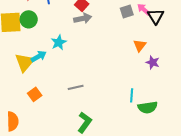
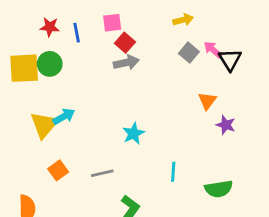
gray square: (127, 11) -> (189, 53), turned -32
cyan star: (59, 42) -> (133, 133), moved
gray line: (76, 87) -> (102, 173), moved
cyan line: (132, 95) -> (173, 172), moved

